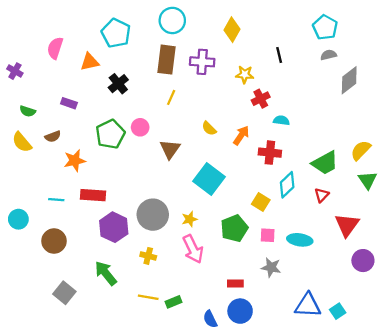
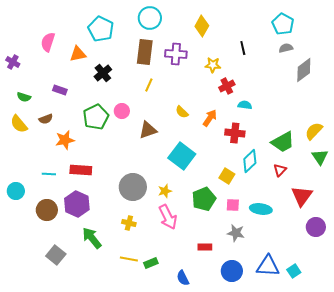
brown triangle: (170, 149) -> (148, 130), turned 36
purple hexagon: (114, 227) -> (77, 204), moved
blue circle: (240, 311) -> (232, 271), moved

